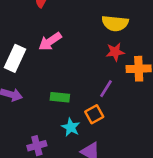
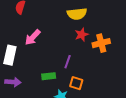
purple line: (106, 89) -> (68, 62), moved
orange square: (94, 114) -> (76, 83), turned -32

